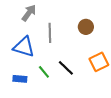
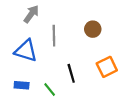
black line: (66, 68) -> (71, 73), turned 30
green line: (44, 72) -> (50, 90), moved

